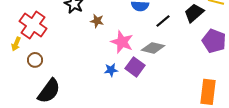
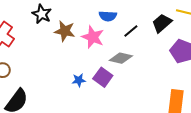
brown star: (97, 21) -> (65, 31), size x1.5
pink star: (122, 42) -> (93, 37), moved

